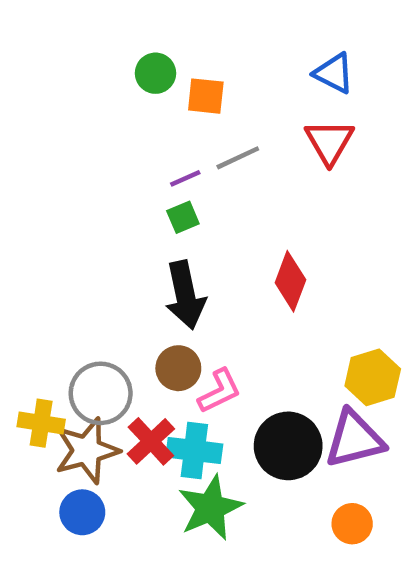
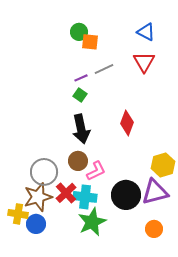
green circle: (155, 73) -> (79, 32), moved
green square: (183, 217) -> (80, 95), turned -32
yellow cross: (41, 423) -> (18, 214), moved

